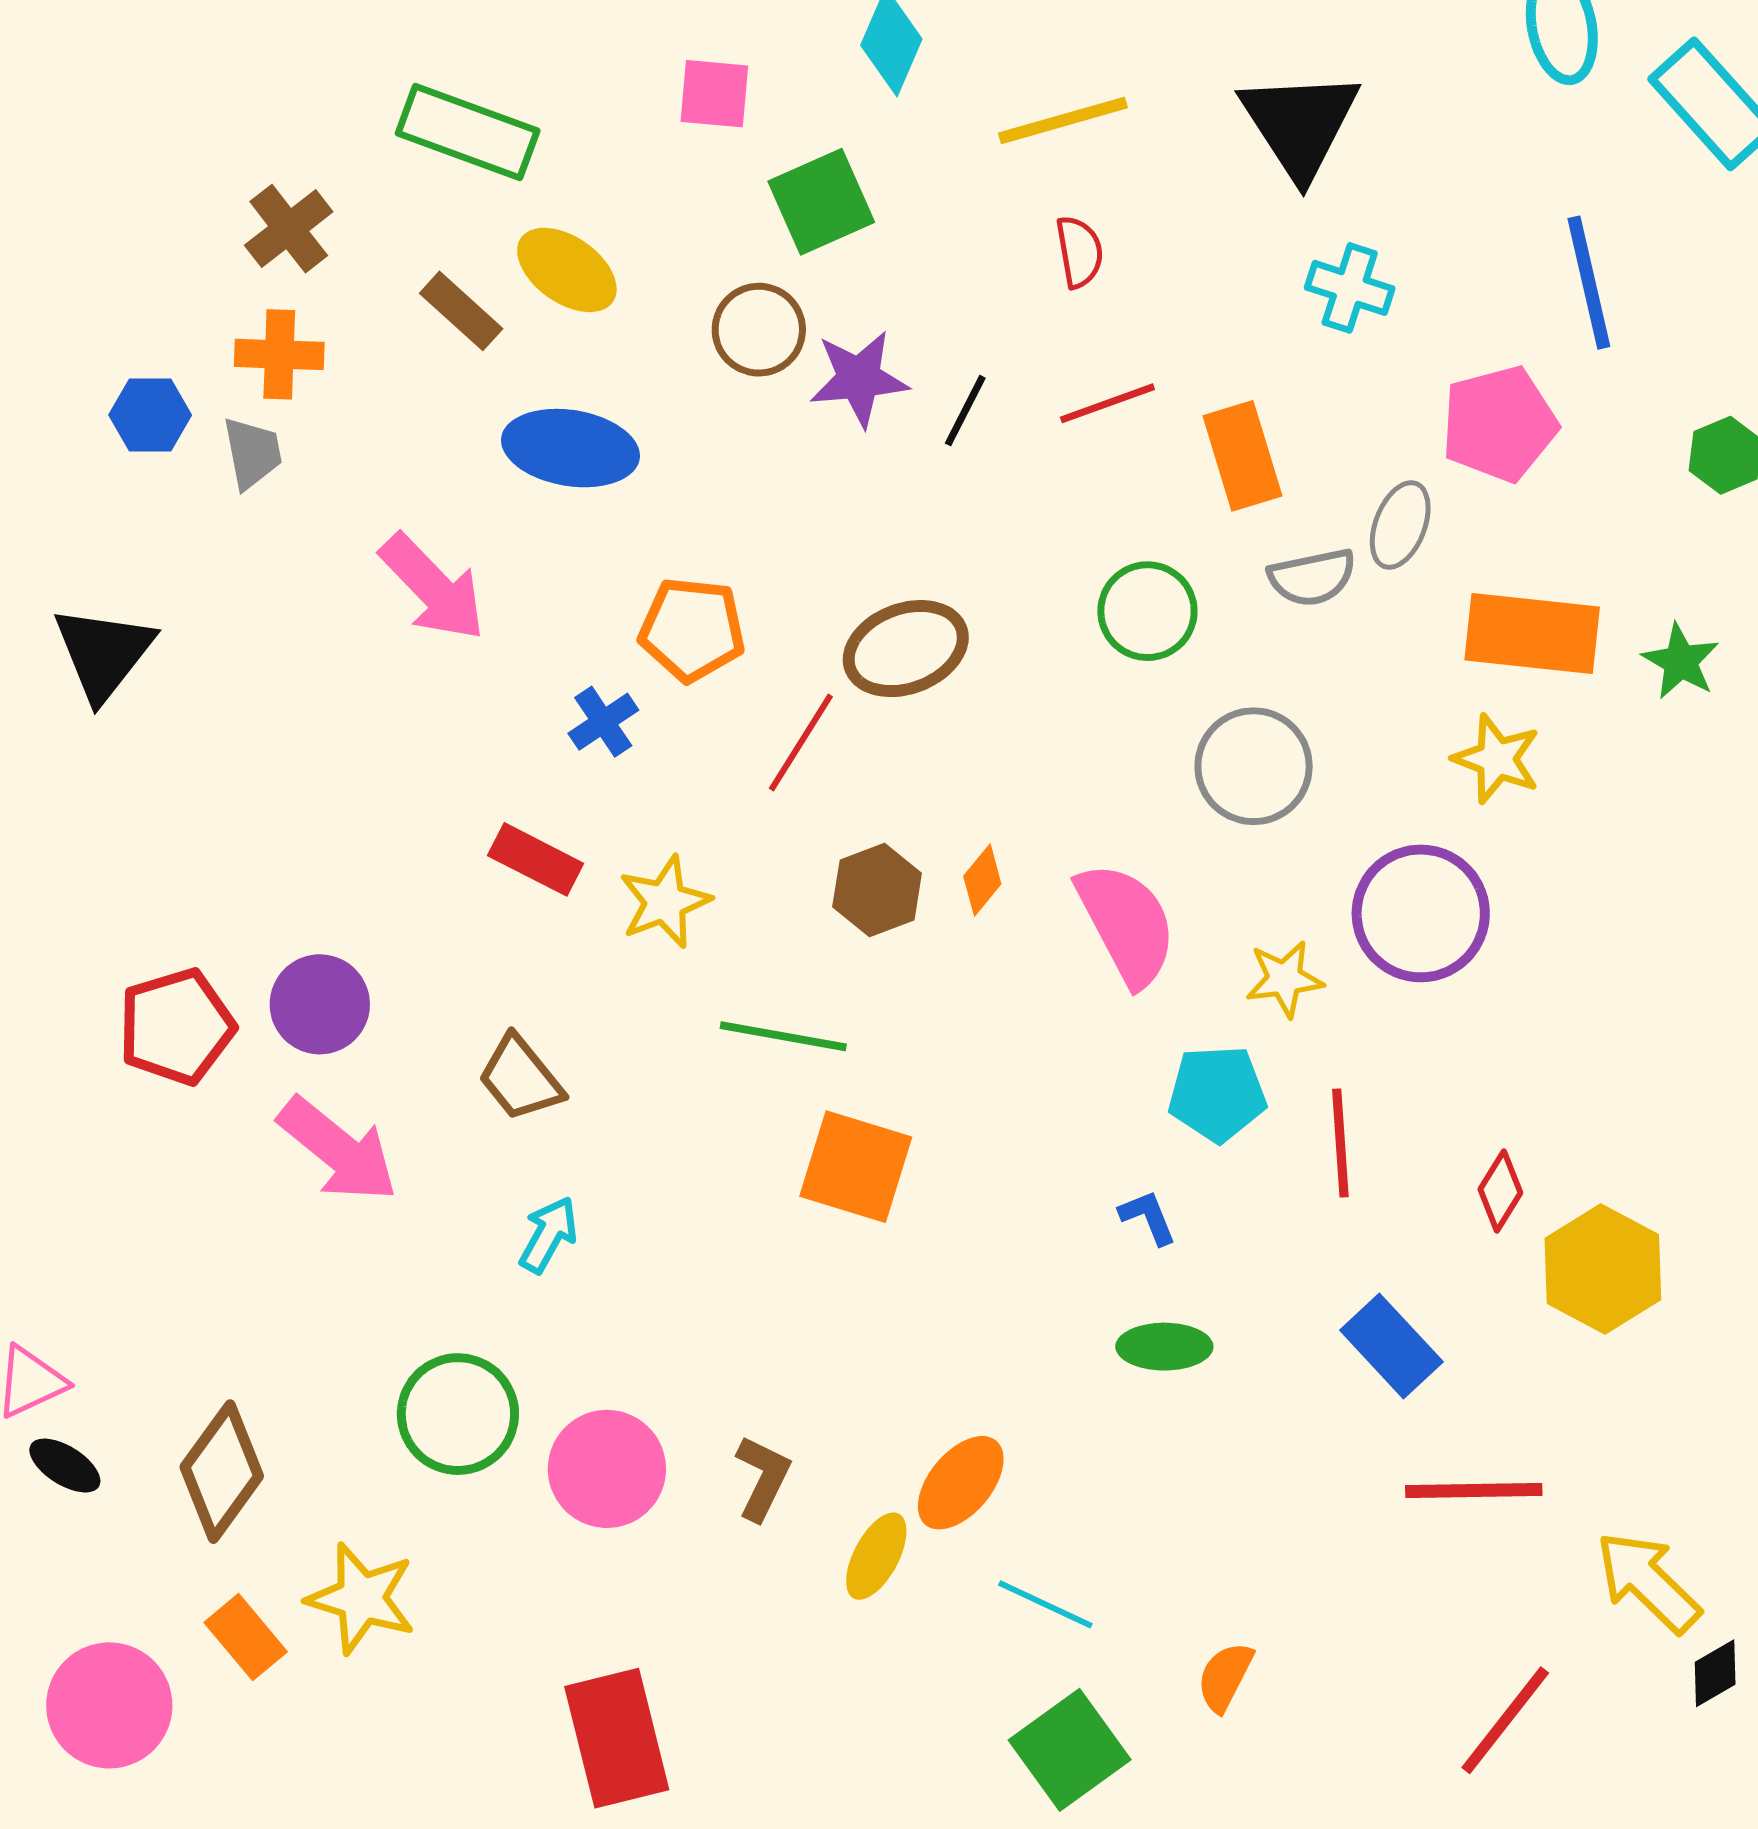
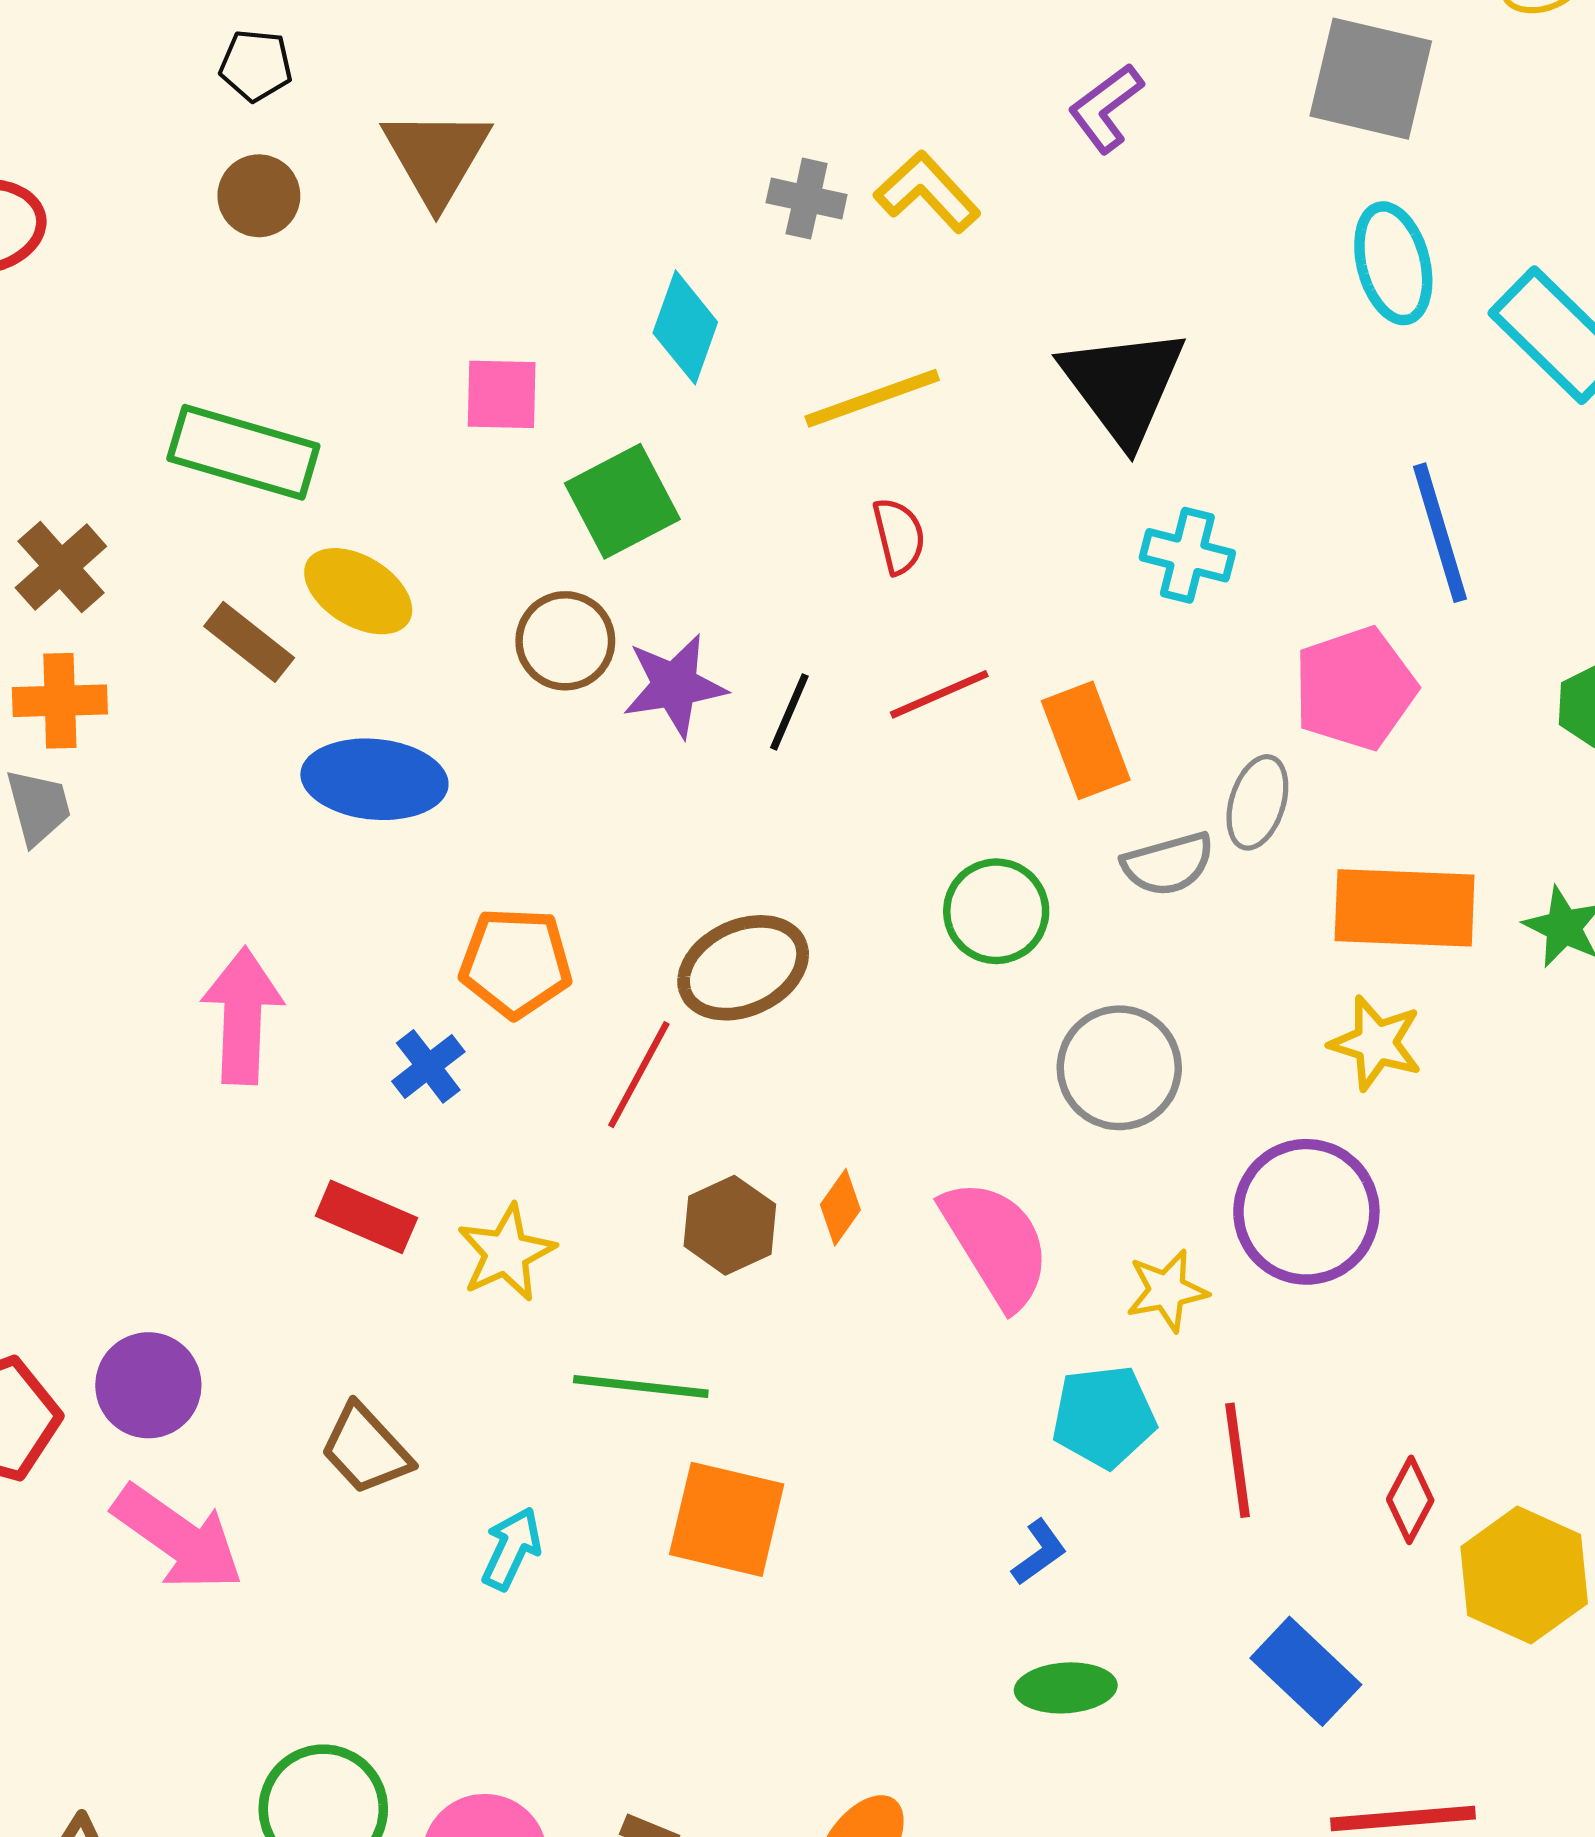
pink arrow: (433, 587) -> (242, 1016), moved, turned -130
blue L-shape: (1148, 1217) -> (1039, 1552), turned 80
cyan arrow: (548, 1235) -> (512, 1549), moved

